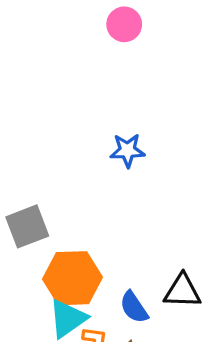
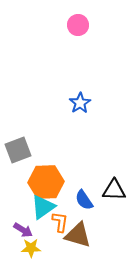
blue star: (127, 150) -> (80, 103), turned -30

